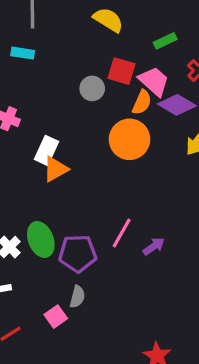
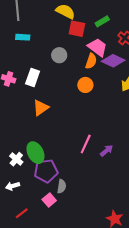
cyan rectangle: (23, 53) -> (23, 37), moved
red square: (121, 71) -> (77, 29), moved
orange circle: (130, 139) -> (85, 85), size x0.6
white rectangle: (46, 150) -> (33, 77), moved
purple pentagon: (78, 253) -> (46, 171), moved

